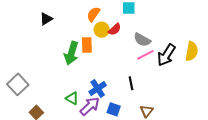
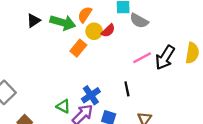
gray semicircle: (142, 40) -> (139, 21), moved
orange rectangle: (87, 45) -> (78, 48), turned 42
green arrow: (71, 53) -> (63, 23), moved, turned -90

